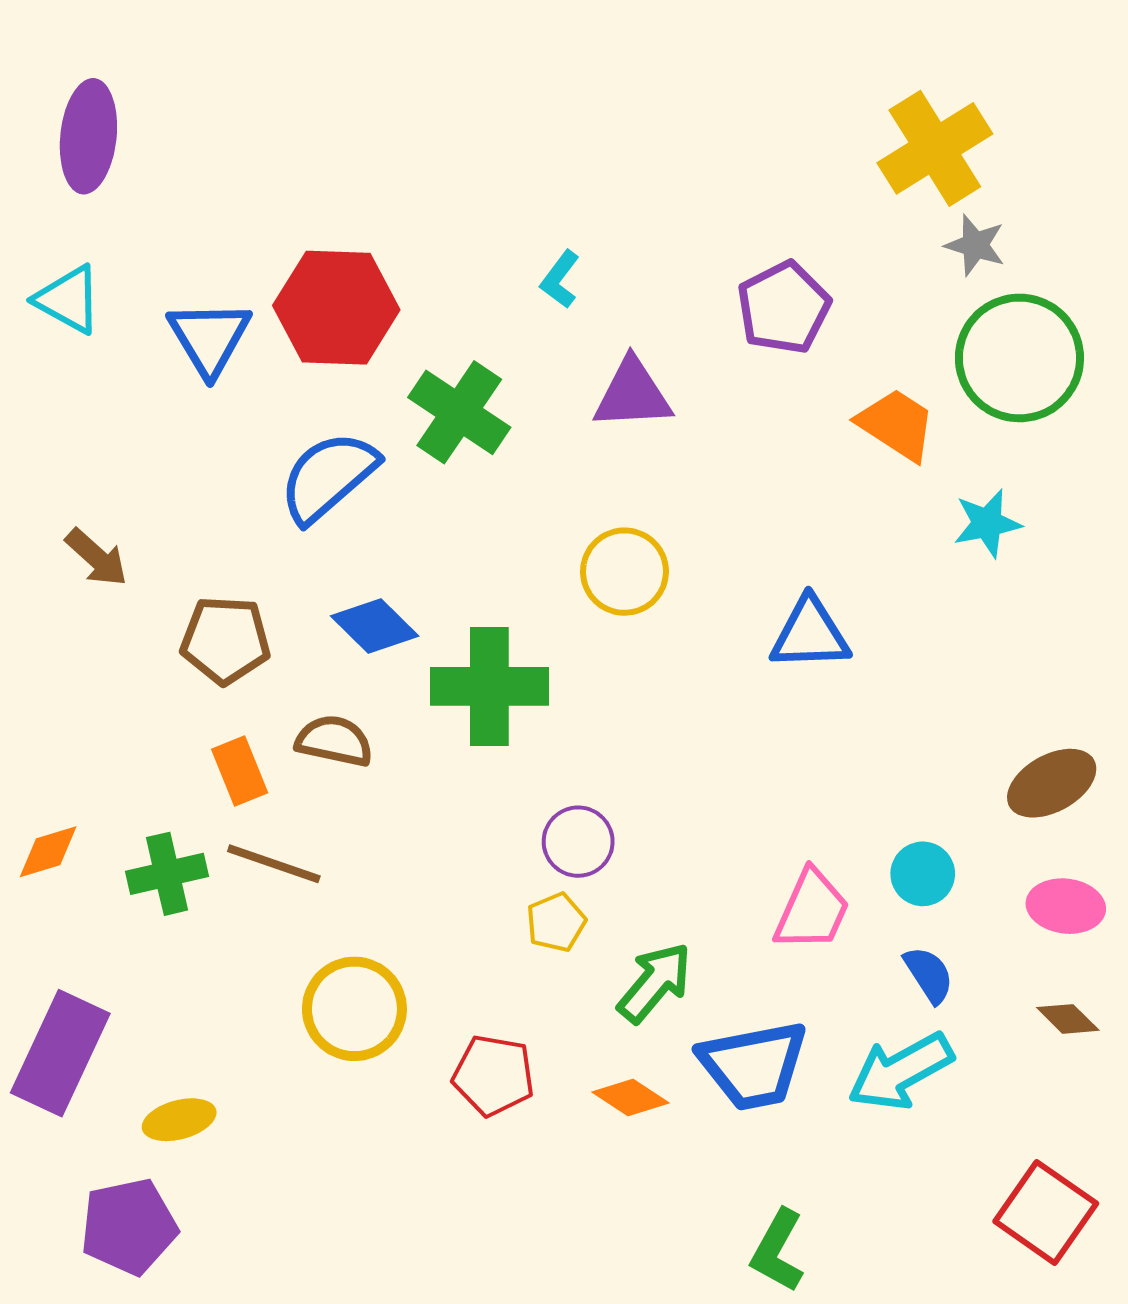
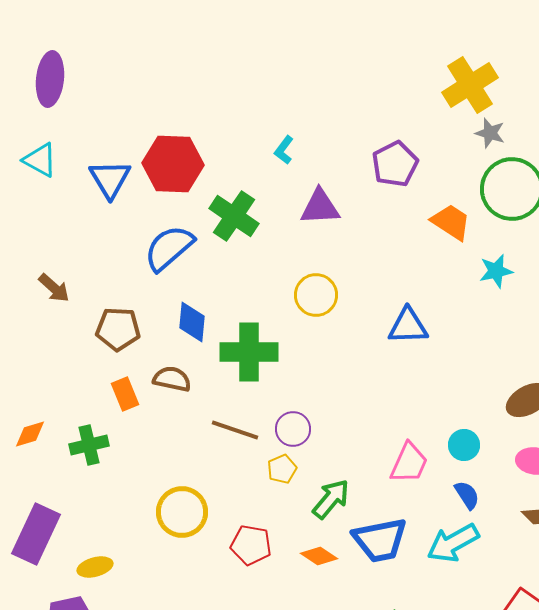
blue diamond: (375, 626) -> (192, 322), turned 51
brown line: (274, 864) -> (235, 430), moved

